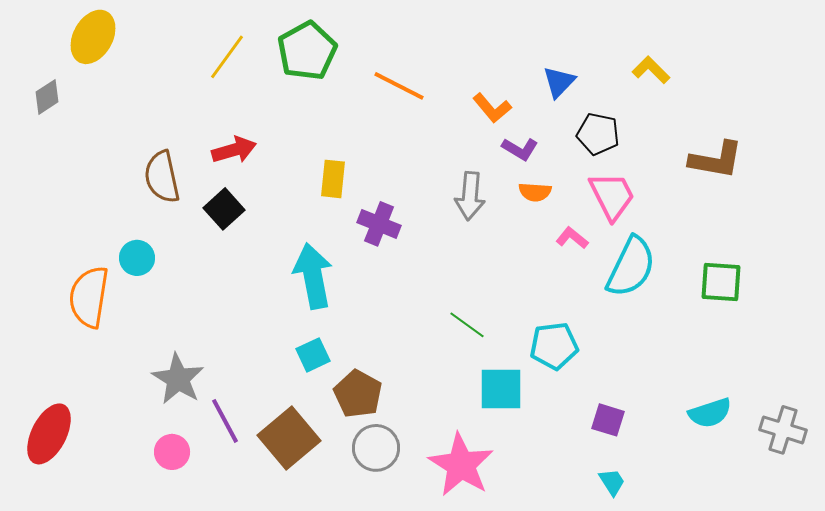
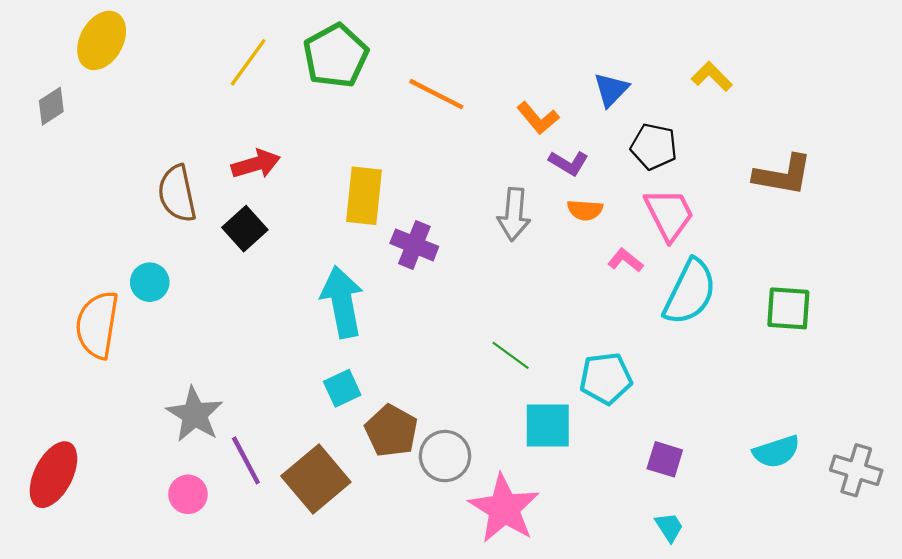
yellow rectangle: (333, 179) -> (364, 196), size x1.4
gray circle: (376, 448) -> (445, 456), moved

